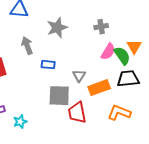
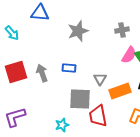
gray arrow: (27, 46) -> (42, 73), moved
cyan star: (20, 122) -> (62, 125), moved

